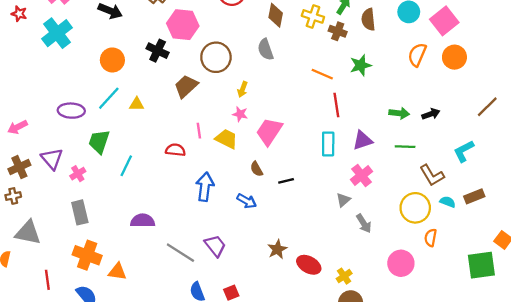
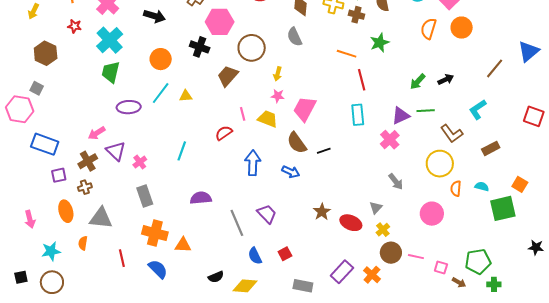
green arrow: (399, 113) -> (418, 82), turned 132
pink arrow: (17, 127) -> (97, 133), moved
purple triangle: (363, 140) -> (401, 116), moved
green trapezoid: (99, 142) -> (111, 72), moved
red semicircle: (175, 150) -> (224, 133), turned -36
brown semicircle: (257, 169) -> (297, 143), size x1.6
gray triangle: (343, 200) -> (376, 208), moved
cyan semicircle: (448, 202) -> (482, 186), moved
gray line: (180, 253) -> (237, 223), turned 40

